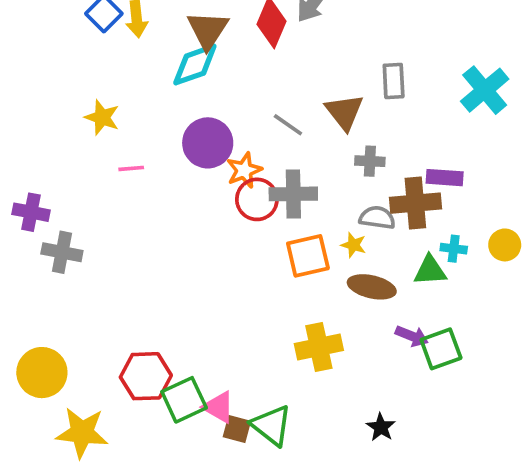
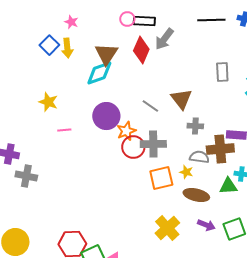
gray rectangle: (394, 81) -> (222, 72), moved
purple arrow: (412, 336) -> (206, 225), moved
yellow cross: (319, 347) -> (167, 228), turned -30

